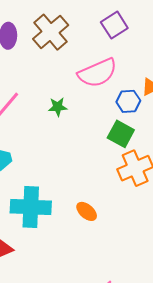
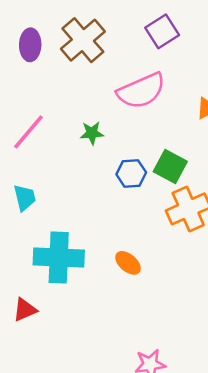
blue hexagon: (128, 101) -> (131, 173), moved

